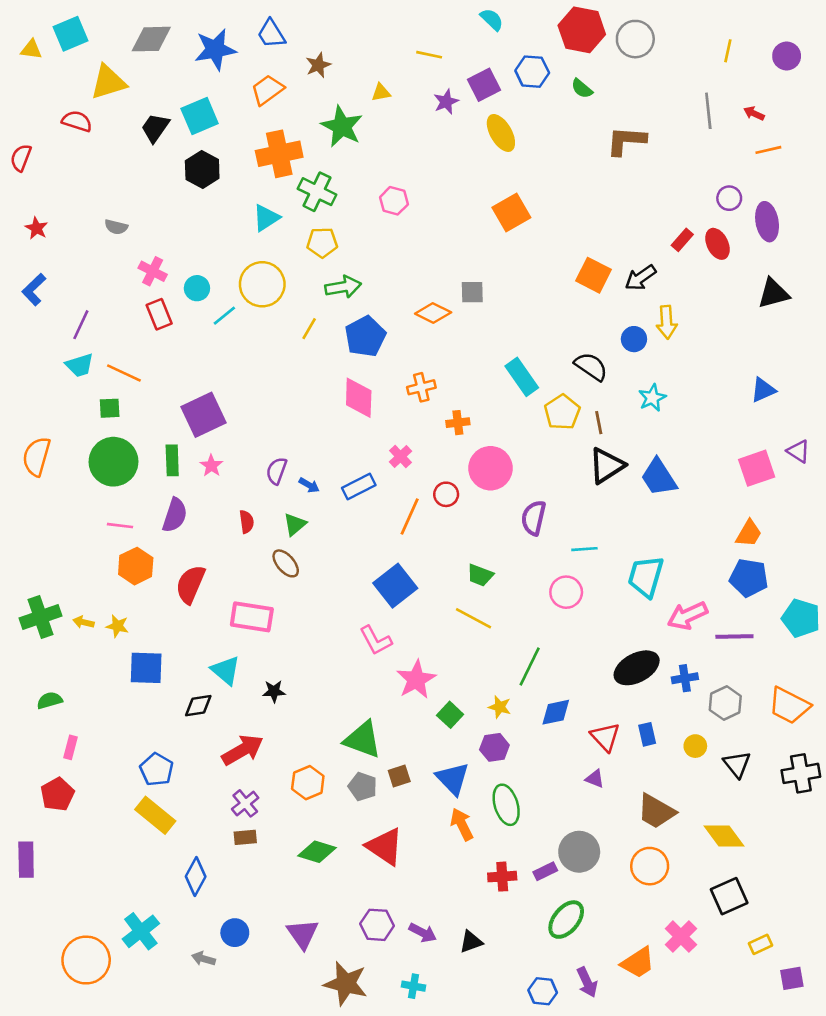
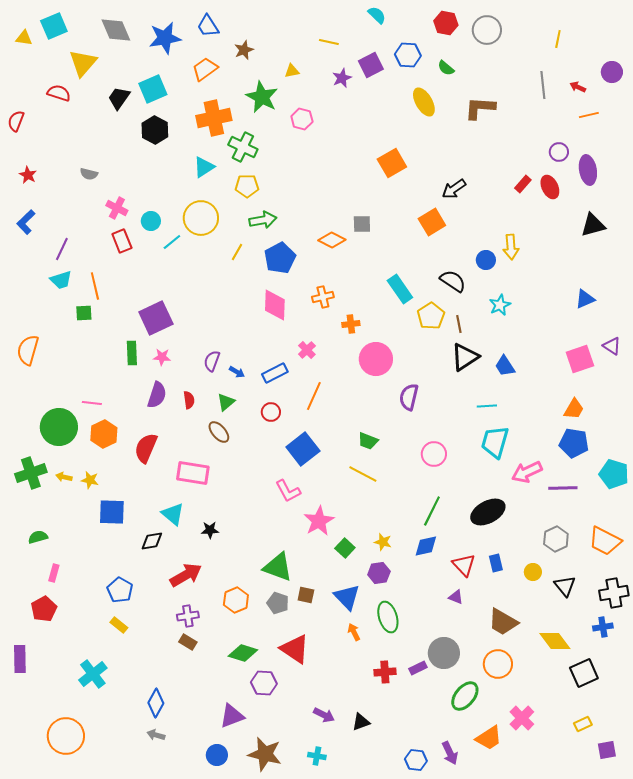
red hexagon: (582, 30) -> (446, 23), size x0.7
gray diamond: (151, 39) -> (116, 30), turned 68
purple circle: (787, 56) -> (612, 72), moved
yellow triangle: (108, 82) -> (83, 63), turned -32
yellow ellipse: (501, 133) -> (424, 102), moved
pink hexagon: (394, 201) -> (302, 119), moved
orange square: (594, 275) -> (432, 222), moved, turned 32
black arrow: (641, 278) -> (454, 189), moved
orange line: (124, 373) -> (95, 286), turned 52
green circle: (113, 462) -> (59, 427), moved
pink star: (211, 466) -> (162, 357), turned -30
blue trapezoid: (659, 477) -> (505, 366), size x0.7
red circle: (446, 494) -> (271, 412), moved
purple semicircle: (175, 515) -> (157, 395), moved
cyan line: (584, 549) -> (487, 406), moved
green line: (530, 666) -> (432, 511), moved
blue cross: (685, 678) -> (603, 627), moved
brown square: (399, 776) -> (306, 595), turned 30
purple cross: (245, 803) -> (188, 616), turned 30
yellow rectangle: (155, 815) -> (119, 625), size x0.6
orange arrow: (462, 824) -> (354, 632), size x0.7
brown rectangle: (245, 837) -> (188, 642), turned 36
blue diamond: (196, 877) -> (156, 703), moved
black square: (729, 896) -> (584, 673), moved
green ellipse: (566, 920) -> (465, 696), moved
purple hexagon: (377, 925) -> (264, 683), moved
cyan cross: (141, 931) -> (93, 674), moved
blue circle: (235, 933) -> (217, 755), moved
purple triangle: (303, 934) -> (232, 716), turned 44

